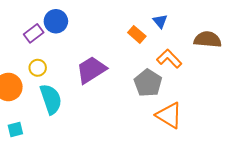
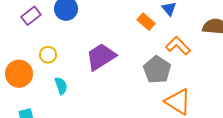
purple rectangle: (34, 33) -> (31, 16), moved
cyan semicircle: (51, 99) -> (61, 86), size x0.6

